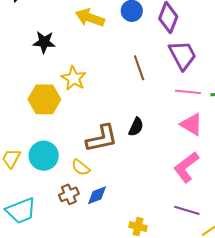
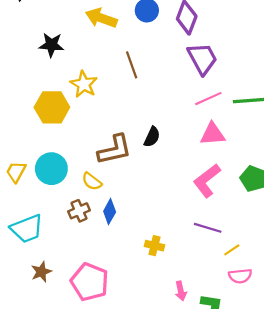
brown line: (139, 68) -> (132, 65), moved
pink line: (188, 92) -> (208, 99), turned -30
pink triangle: (192, 124) -> (213, 134), turned -35
blue diamond: (97, 195) -> (110, 212), turned -40

